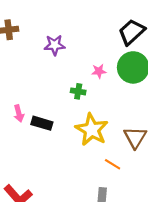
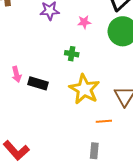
pink star: (99, 71) -> (84, 22), moved
orange line: (113, 164) -> (104, 121), turned -35

